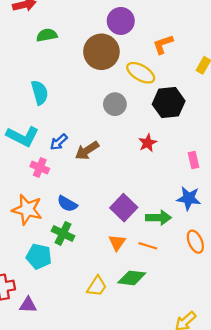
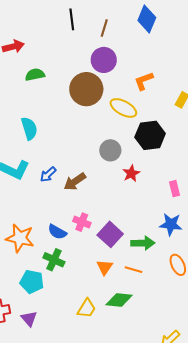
gray circle: (115, 104) -> (110, 150), moved
pink cross: (40, 168) -> (82, 222), moved
purple triangle: (28, 305) -> (29, 319), moved, turned 48

